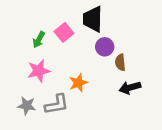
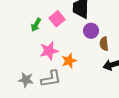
pink star: (39, 71) -> (49, 51), moved

